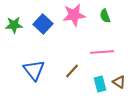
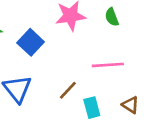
blue square: (43, 24) -> (31, 42), moved
cyan rectangle: (100, 84) -> (92, 108), moved

